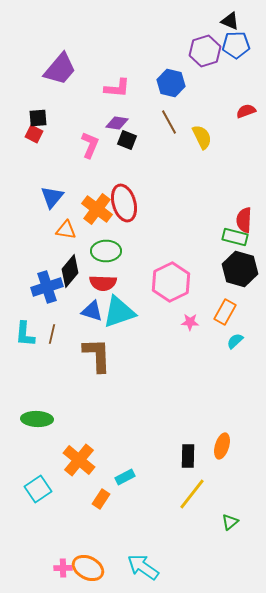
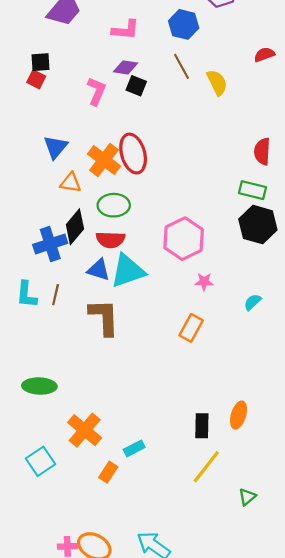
red semicircle: (244, 220) -> (262, 151), moved
orange rectangle: (225, 312) -> (191, 328), moved

